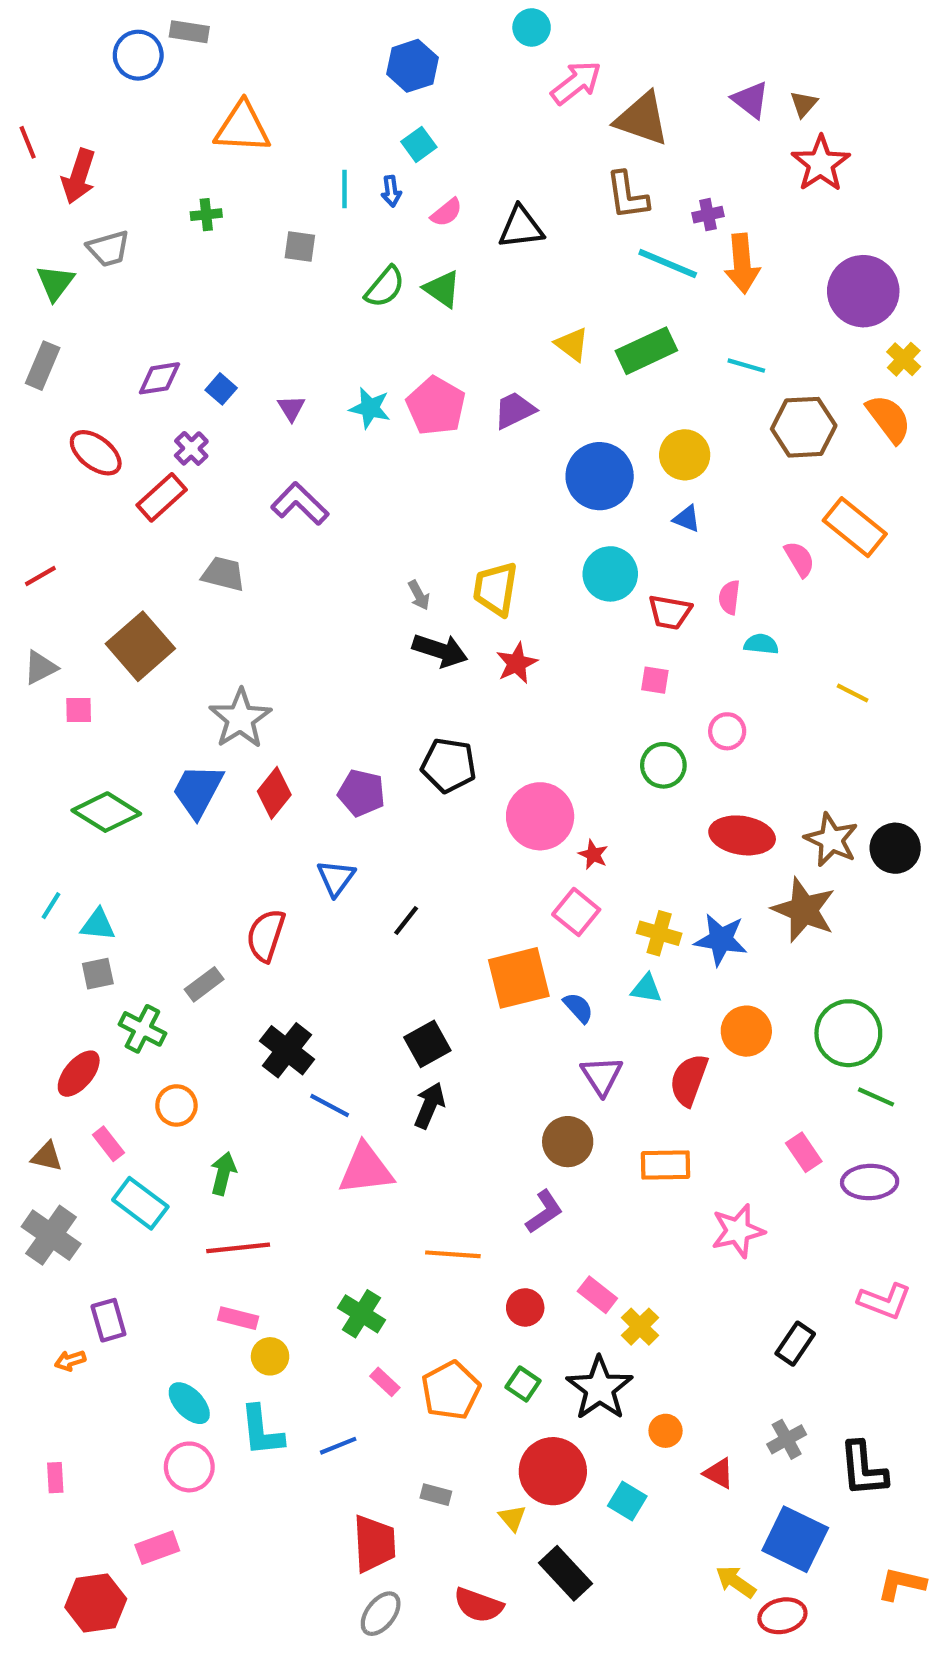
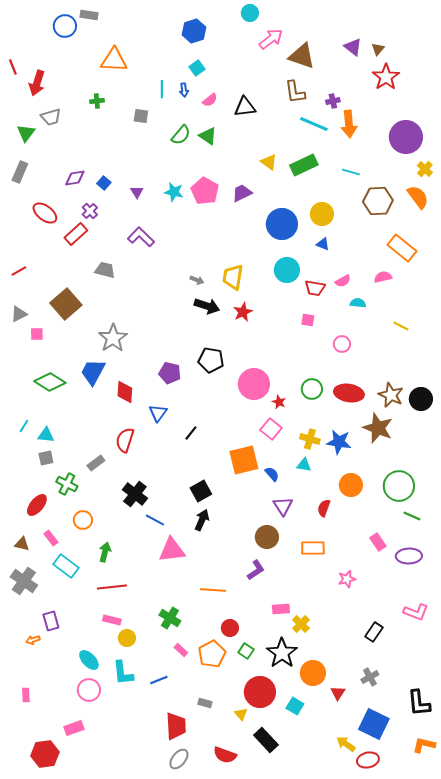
pink semicircle: (799, 559) -> (383, 277), moved, turned -72
gray arrow: (419, 595) -> (197, 280), turned -40
pink semicircle: (729, 597) -> (343, 281), turned -126
green circle: (663, 765) -> (312, 389), moved
red diamond: (274, 793) -> (125, 392), moved, turned -35
red semicircle: (689, 1080) -> (324, 508), size x0.7
pink star: (738, 1231) -> (347, 579), size x0.7
pink rectangle: (597, 1295) -> (281, 609), turned -42
red circle: (525, 1307) -> (230, 628), moved
orange circle: (666, 1431) -> (313, 673), size x1.6
black L-shape: (863, 1469) -> (419, 703), moved
red triangle: (719, 1473) -> (338, 693), turned 35

